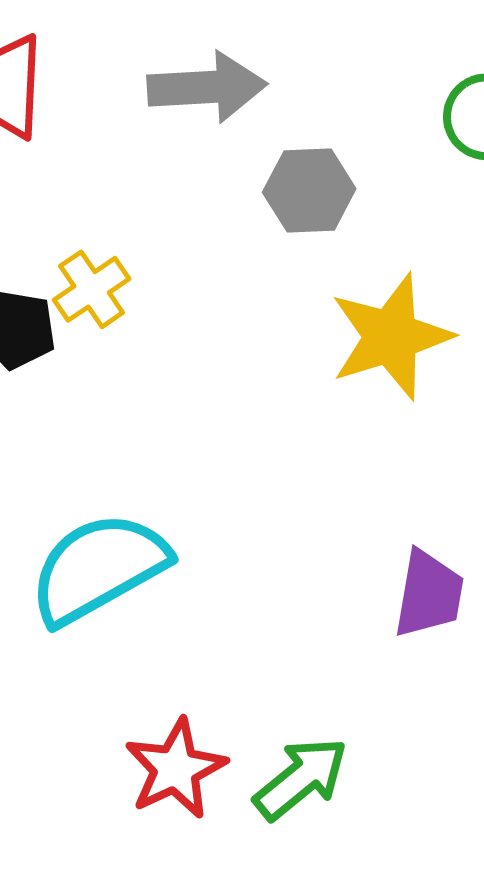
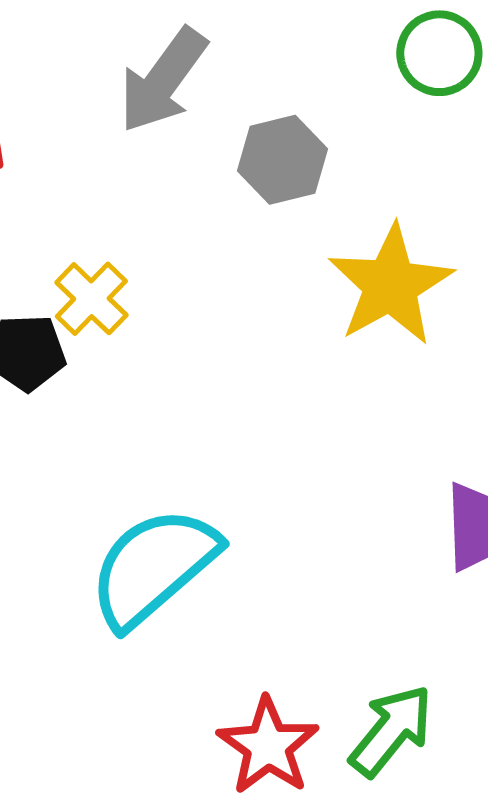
gray arrow: (207, 87) -> (163, 80), turned 141

